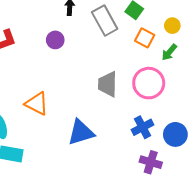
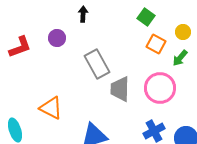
gray rectangle: (105, 20) -> (97, 64), moved
purple circle: (55, 40) -> (57, 38), moved

